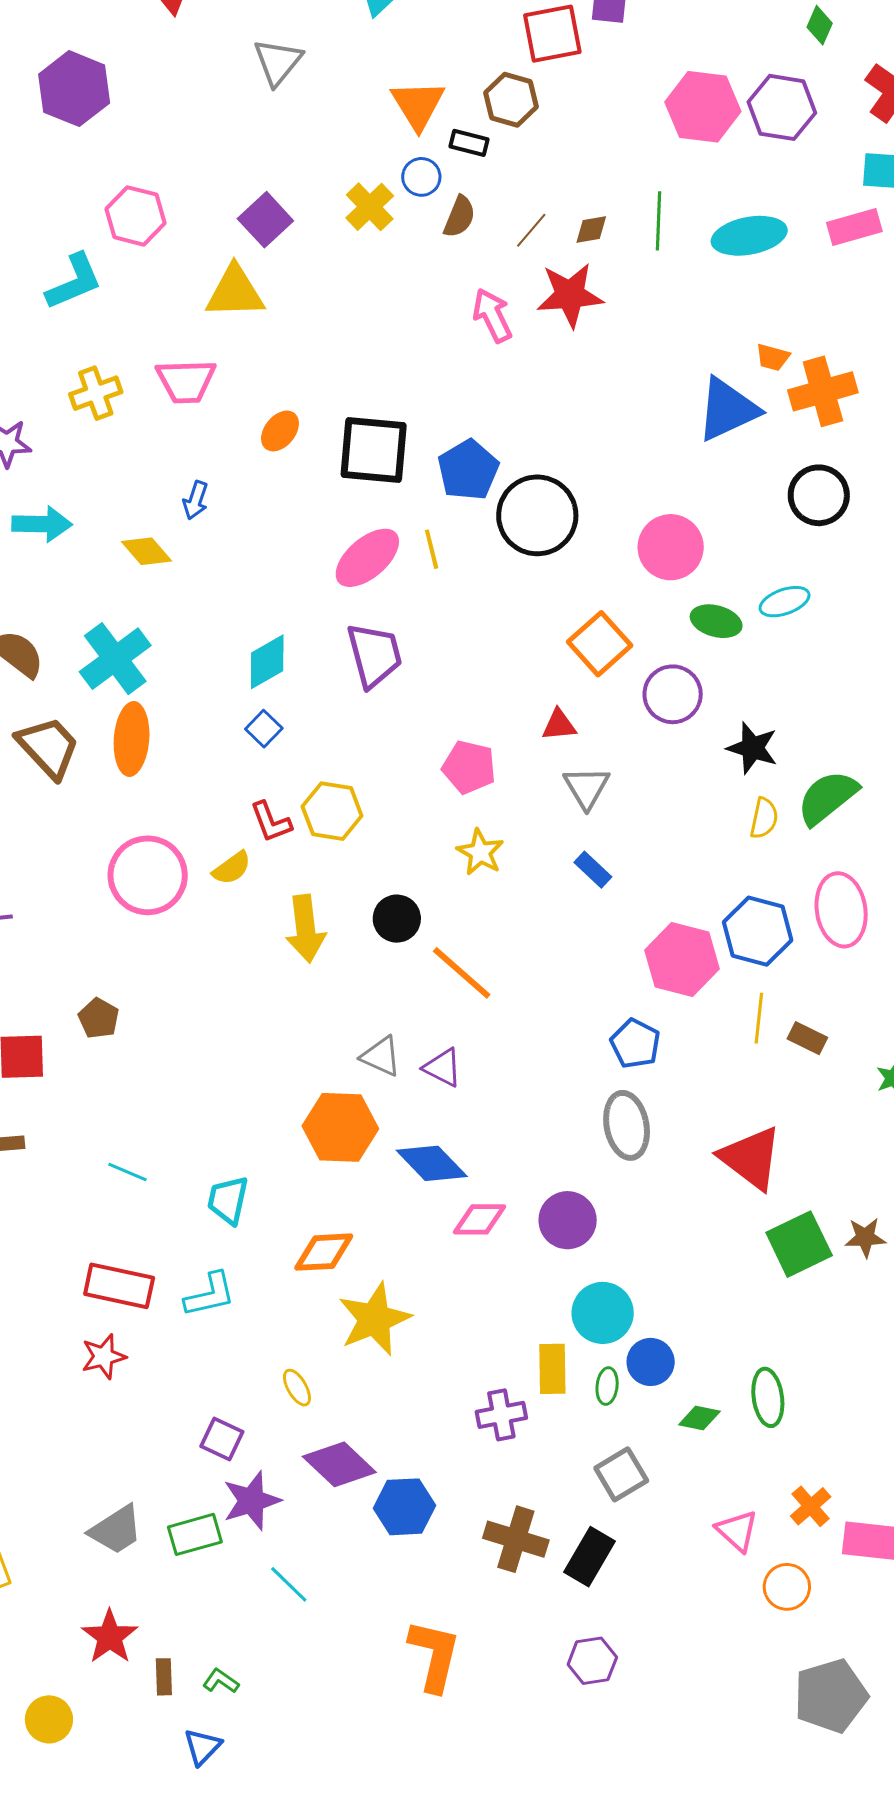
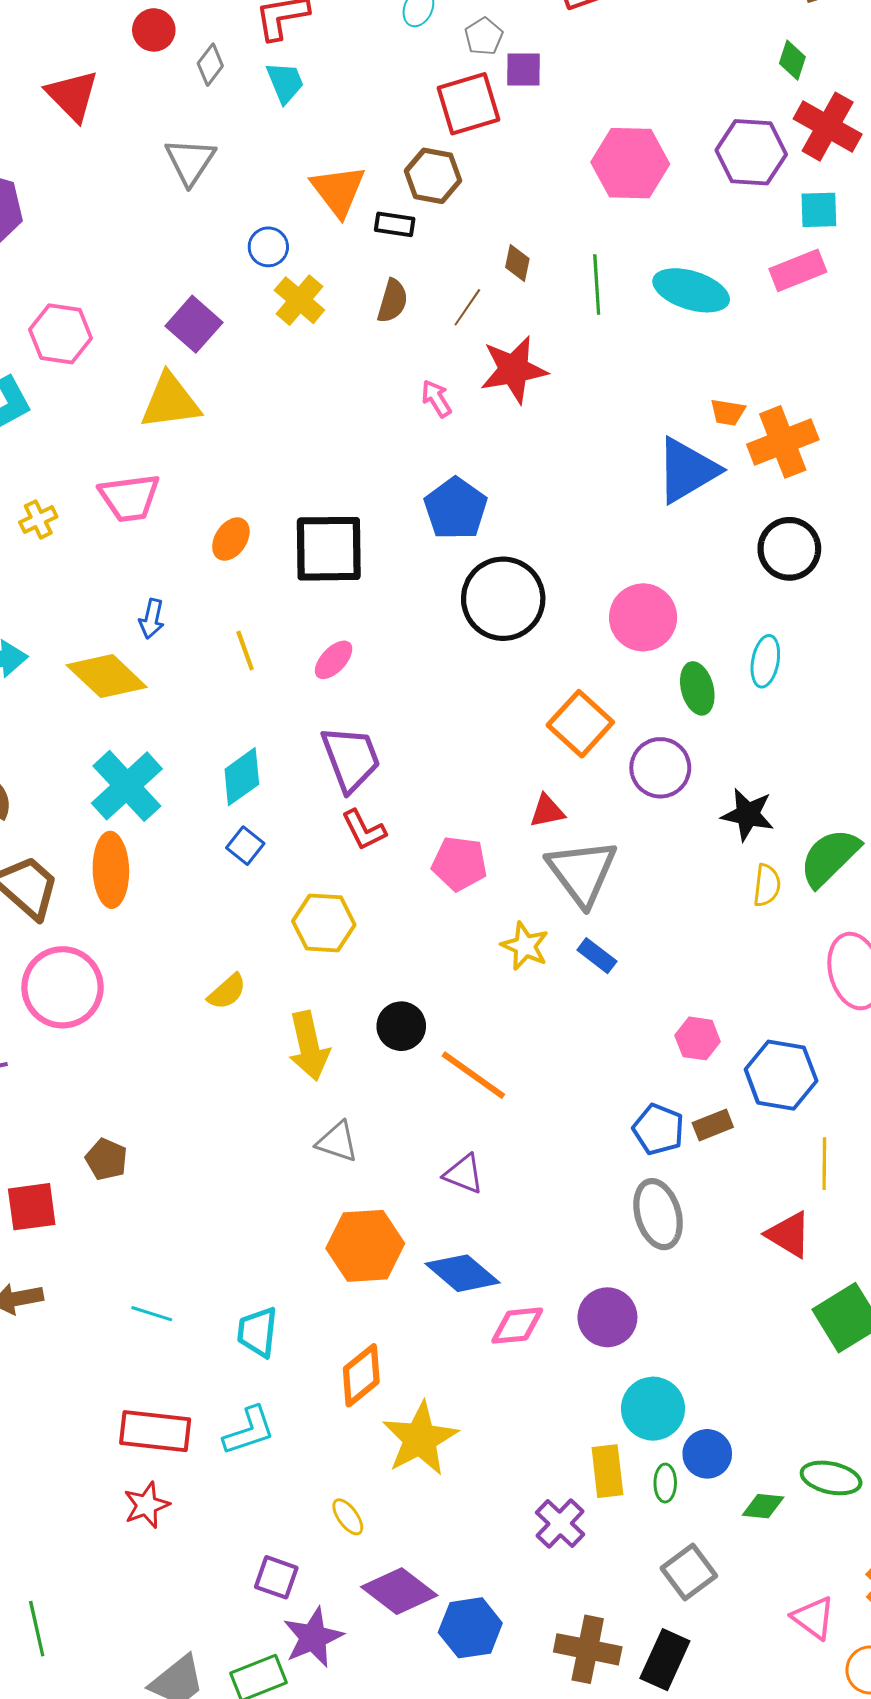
green diamond: (820, 25) -> (792, 60), moved
purple hexagon: (782, 107) -> (751, 152), moved
blue circle: (421, 177) -> (268, 247), moved
brown diamond: (591, 229) -> (517, 263), moved, turned -63
cyan ellipse: (749, 236) -> (691, 290), turned 34
pink arrow: (492, 315) -> (436, 399), size x0.7
yellow cross: (96, 393) -> (38, 519), size x0.7
blue pentagon: (468, 470) -> (456, 509), moved
yellow line: (432, 549) -> (245, 650), moved
yellow diamond: (146, 551) -> (107, 676), size x1.5
pink ellipse: (367, 558) -> (334, 660), size x0.6
cyan ellipse: (785, 602) -> (765, 661), turned -54
green ellipse: (716, 621) -> (697, 688), turned 66
cyan cross: (115, 659) -> (127, 786), moved
gray triangle: (587, 787) -> (582, 872), size x1.5
red L-shape: (271, 822) -> (364, 830), moved
yellow star: (480, 852) -> (525, 946), moved
pink circle: (148, 875) -> (63, 987), moved
blue hexagon: (758, 931) -> (781, 1075), moved
pink hexagon: (682, 960) -> (698, 1038), size x0.6
yellow line: (759, 1018) -> (824, 1164), moved
brown rectangle: (807, 1038) -> (713, 1125), moved, turned -42
gray triangle: (381, 1056) -> (337, 1142), moved
red triangle: (751, 1158) -> (789, 1235), size x0.7
orange diamond: (324, 1252) -> (361, 1375), turned -30
green ellipse: (768, 1397) -> (831, 1478), turned -64
purple cross: (501, 1415) -> (560, 1524), turned -30

